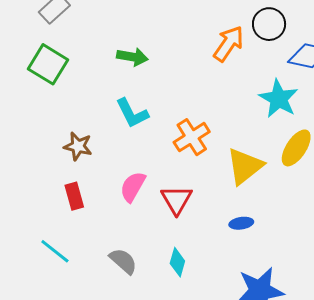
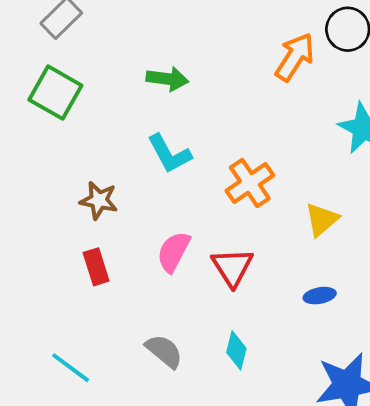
yellow triangle: (245, 166) -> (322, 220), size x0.7
cyan line: (55, 251) -> (71, 368), moved

